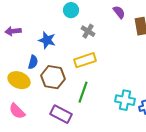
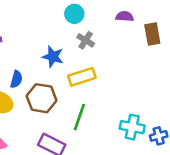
cyan circle: (71, 10) -> (74, 14), moved
purple semicircle: (119, 12) -> (125, 16), turned -48
blue star: (47, 40) -> (53, 57), moved

